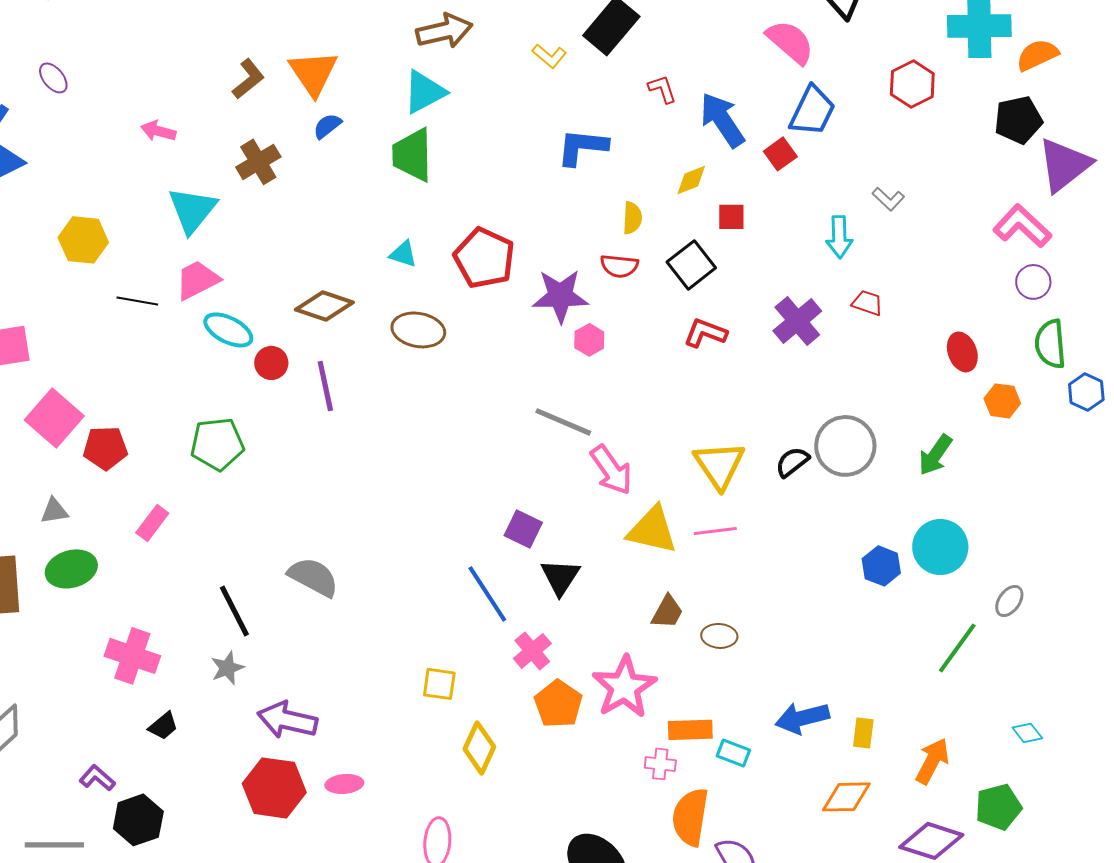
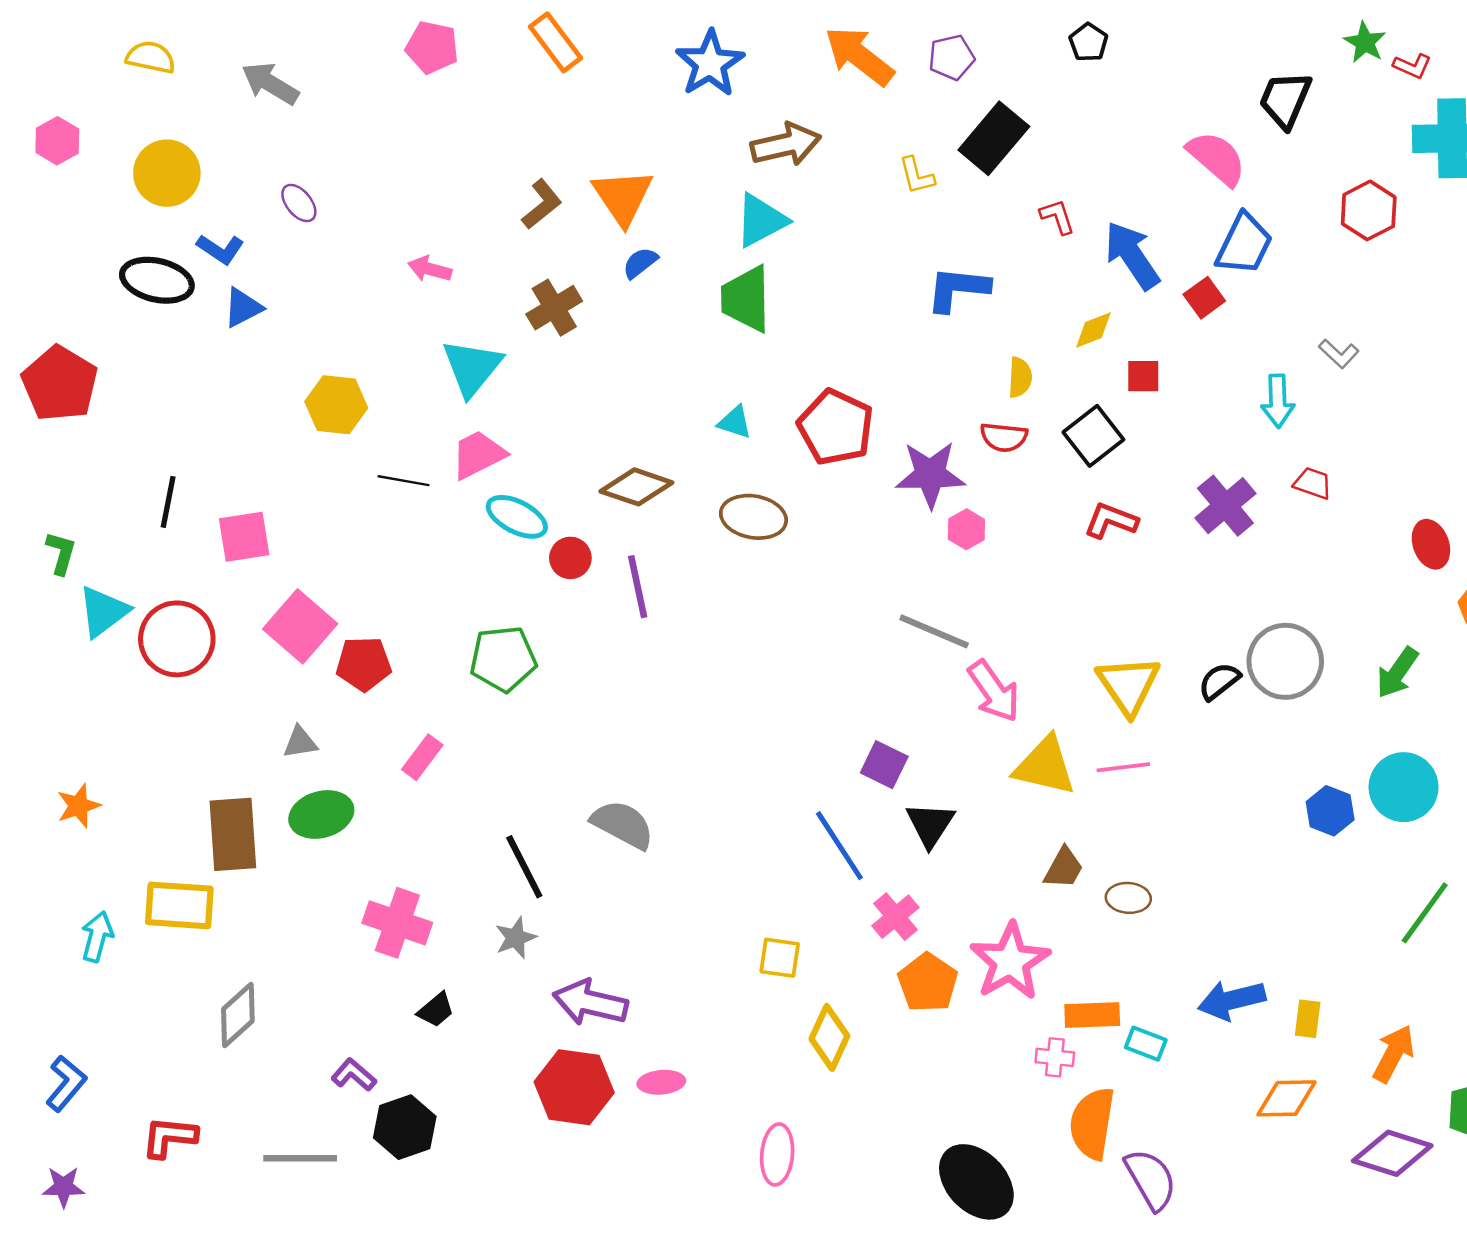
yellow L-shape: (549, 56) -> (917, 176), turned 36

